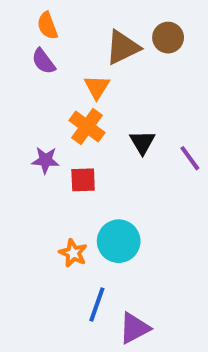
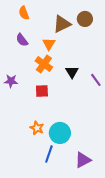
purple semicircle: (44, 61) -> (22, 40), moved
purple star: (45, 160) -> (11, 81), moved
cyan circle: (119, 241) -> (60, 133), moved
purple triangle: (134, 328) -> (83, 160), moved

